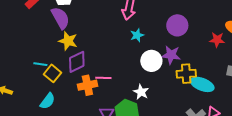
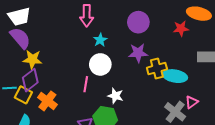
white circle: (151, 61) -> (100, 64), moved
purple diamond: (77, 62) -> (30, 80), moved
pink line: (103, 78) -> (86, 84), moved, turned -70
orange cross: (87, 85) -> (47, 101), moved, turned -30

